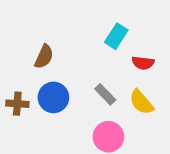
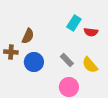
red semicircle: (143, 63) -> (91, 32), moved
brown cross: (17, 104) -> (11, 52), moved

